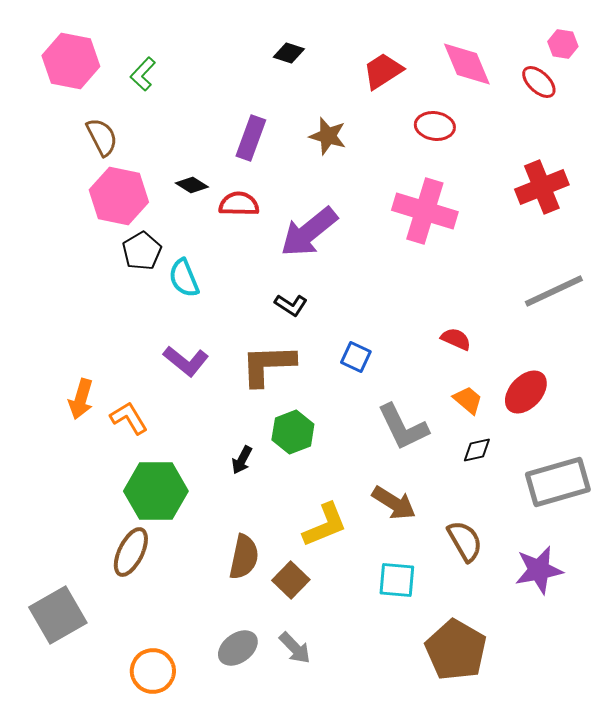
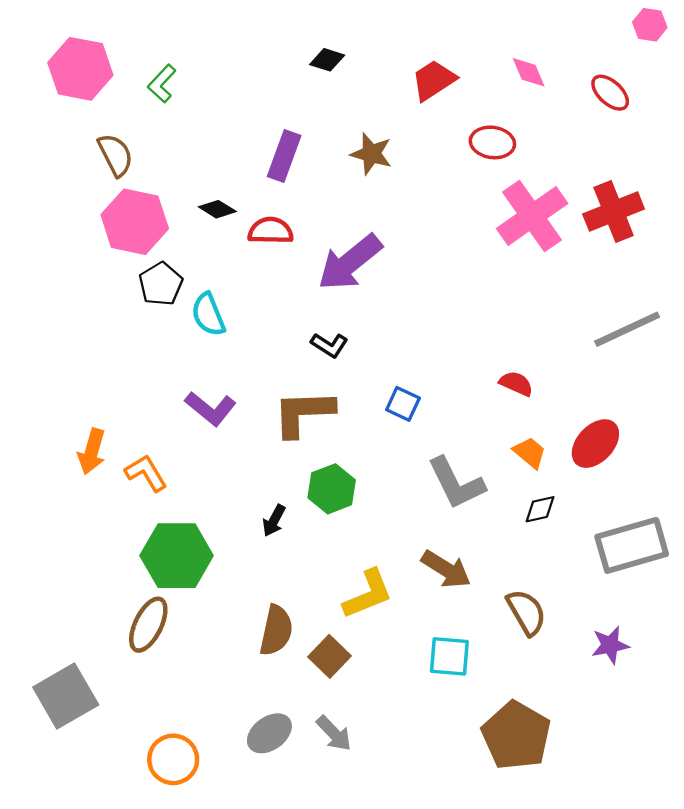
pink hexagon: (563, 44) -> (650, 25), moved
pink diamond: (467, 64) -> (529, 72), size x0.6
pink cross: (425, 211) -> (532, 216), moved, turned 38
purple star: (539, 570) -> (610, 645), size x0.7

